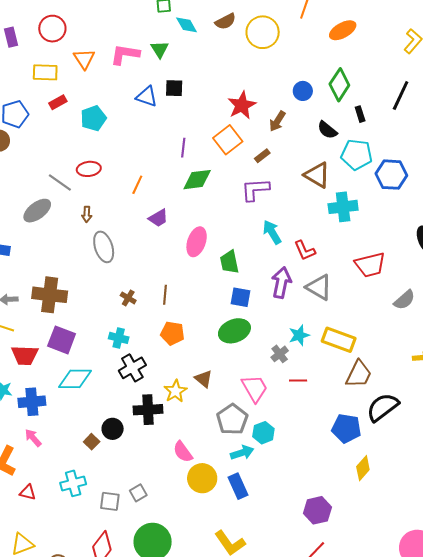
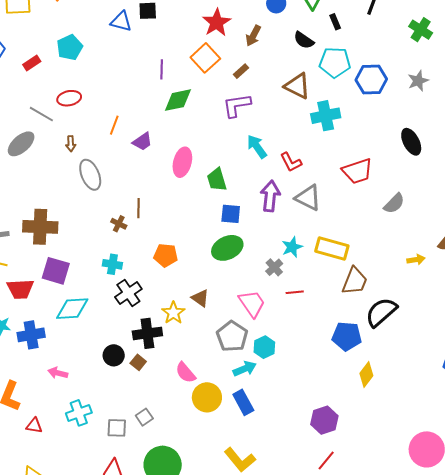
red rectangle: (58, 102) -> (32, 63), moved
orange line: (137, 185) -> (114, 125), moved
brown line: (165, 295) -> (138, 208), moved
pink arrow: (33, 438) -> (58, 373), moved, turned -30
brown square: (92, 442) -> (138, 362), moved

